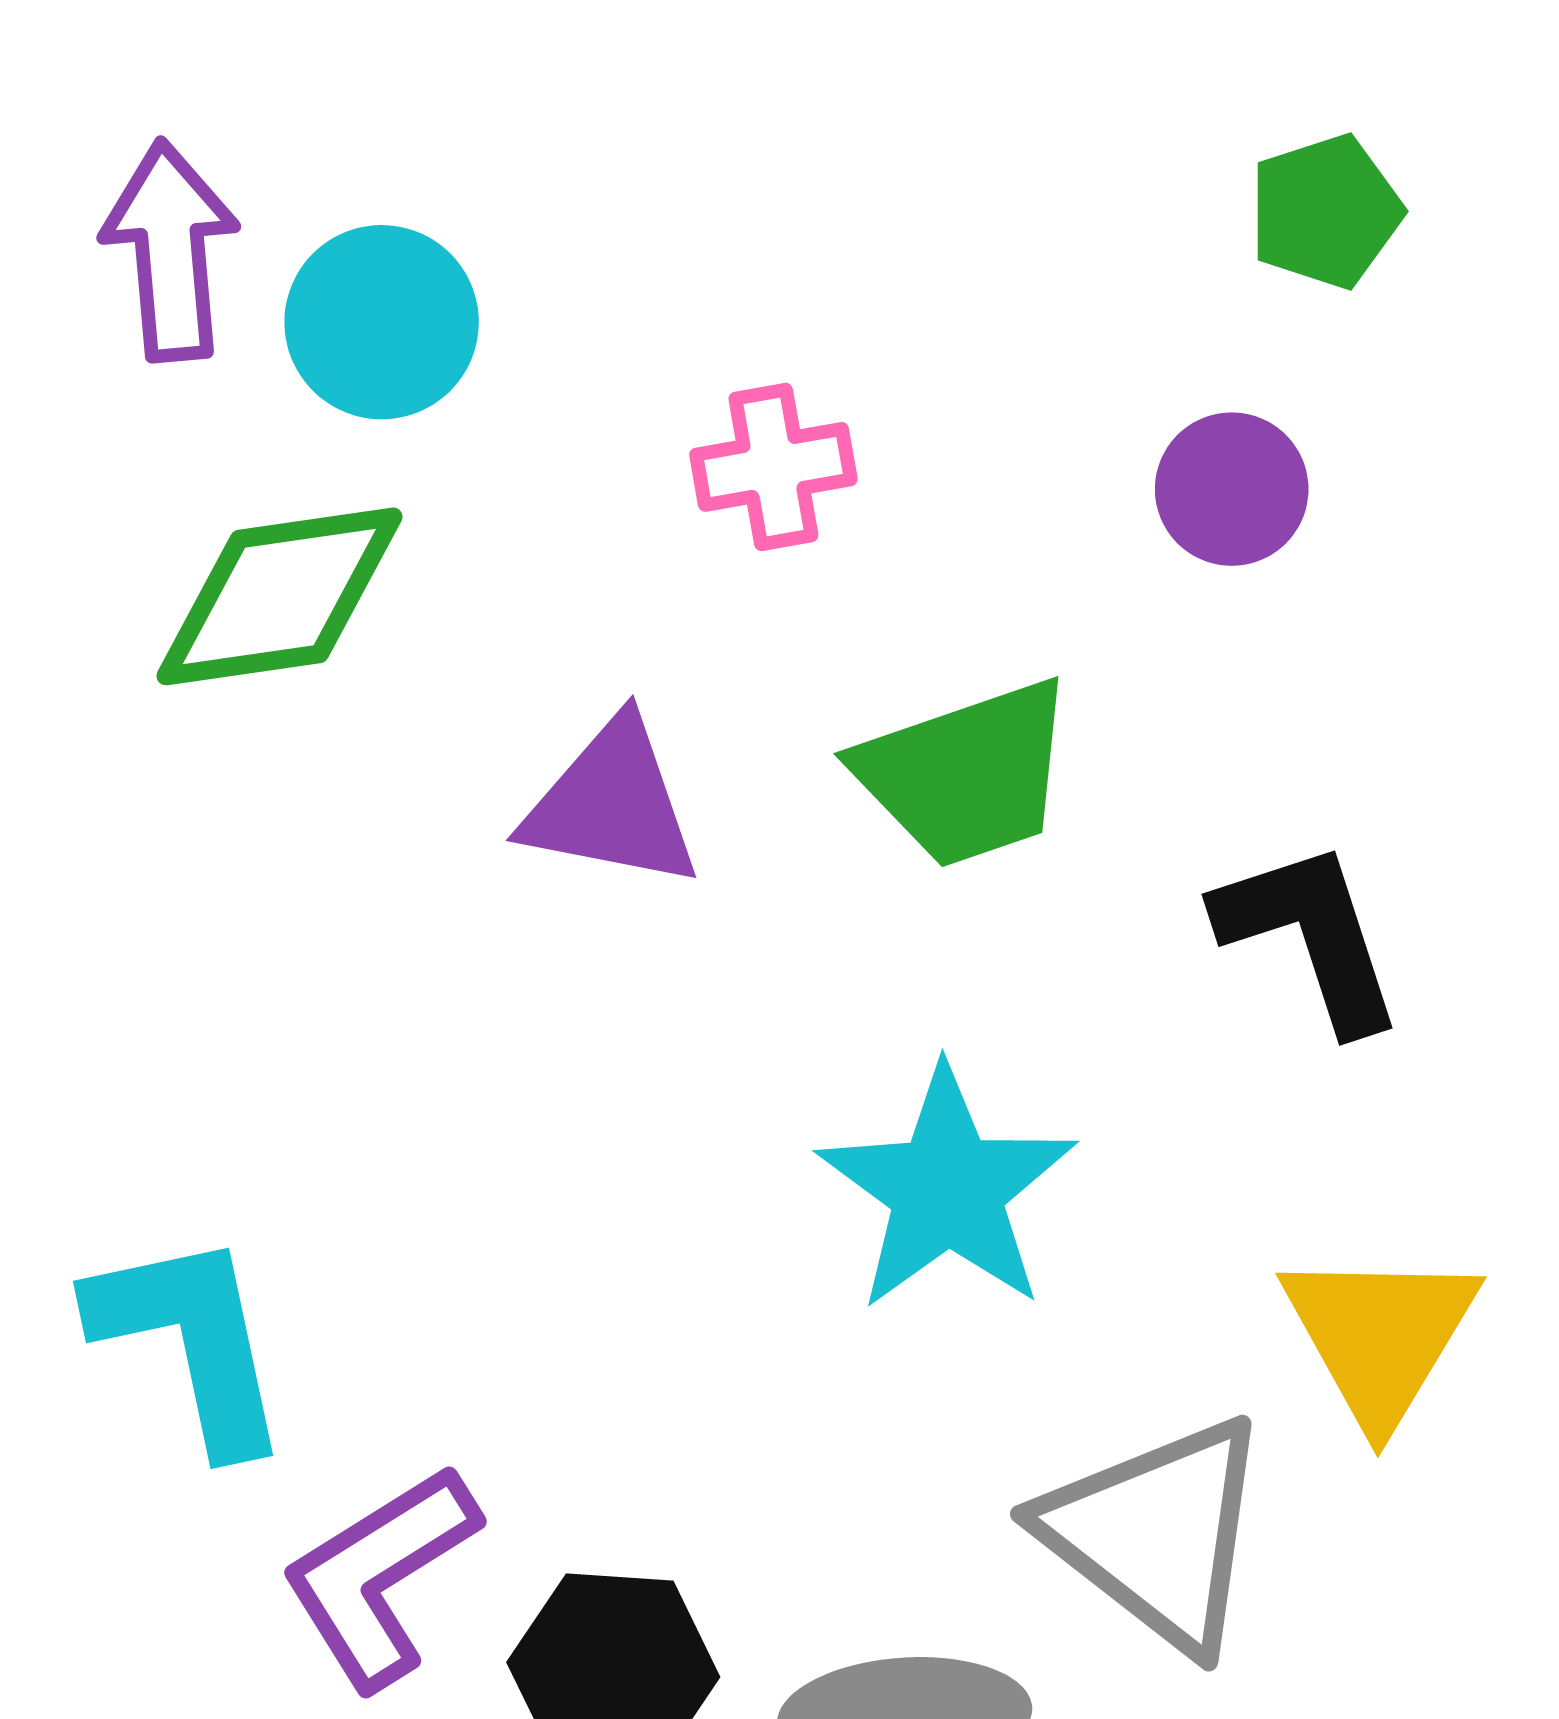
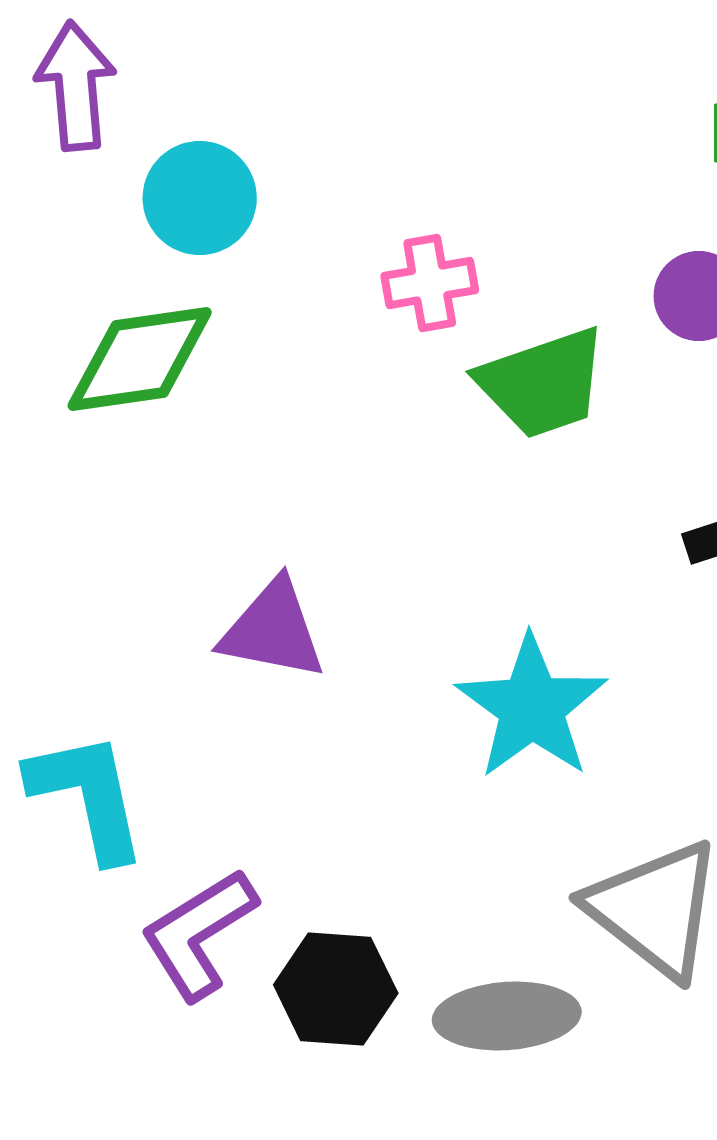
purple arrow: (170, 251) -> (76, 86), moved
green trapezoid: (966, 774) -> (543, 383), moved
purple triangle: (612, 804) -> (273, 630), moved

